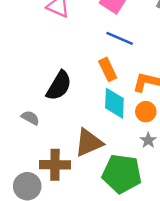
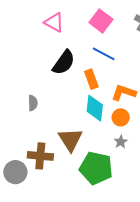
black semicircle: (59, 86) -> (64, 63), moved
gray semicircle: (30, 118) -> (33, 103), moved, turned 56
brown triangle: (89, 143) -> (70, 140), turned -44

